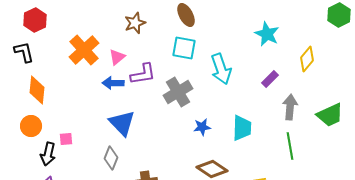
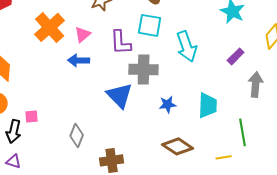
purple L-shape: (143, 74) -> (121, 42), moved, turned 96
gray cross: (178, 92) -> (144, 69), turned 32
blue triangle: (122, 123) -> (120, 95), moved
green line: (290, 146) -> (243, 132), moved

